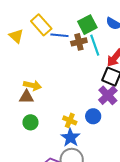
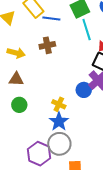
brown cross: (79, 42) -> (47, 45), moved
yellow arrow: (32, 85) -> (16, 53), moved
blue circle: (93, 116) -> (84, 90), moved

